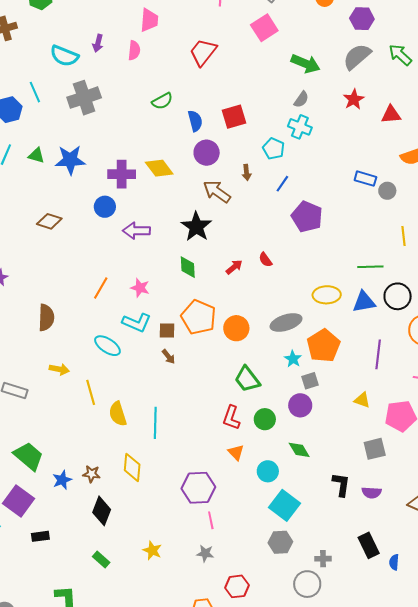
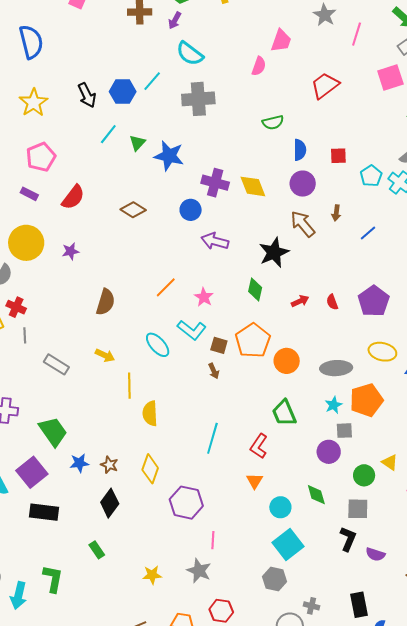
purple arrow: (98, 43) -> (175, 20), moved
cyan line: (35, 92) -> (152, 81), turned 50
red square: (234, 117) -> (338, 156), size x0.7
cyan pentagon: (274, 149) -> (371, 176), moved
green triangle: (36, 155) -> (137, 143), turned 42
purple pentagon: (307, 217) -> (374, 301), moved
green circle: (265, 419) -> (364, 475), moved
cyan line: (155, 423) -> (212, 438), moved
gray square: (375, 449) -> (358, 509), moved
purple hexagon: (198, 488) -> (186, 503), moved
black rectangle: (40, 536) -> (44, 512), size x1.6
yellow star: (152, 550) -> (152, 575), moved, turned 30
gray star: (205, 553) -> (199, 571), size x1.4

